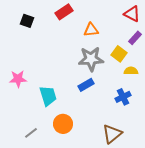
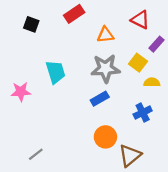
red triangle: (132, 14) -> (140, 20), moved
cyan trapezoid: (48, 96) -> (56, 72), moved
orange circle: (63, 124) -> (105, 137), moved

